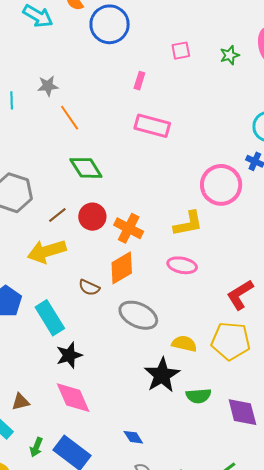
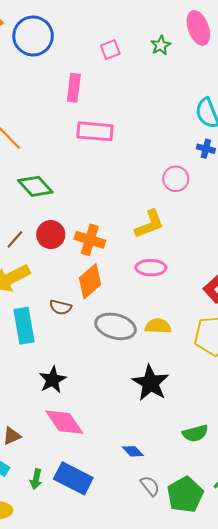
pink rectangle: (139, 81) -> (74, 88), size x1.5
pink circle: (221, 185) -> (176, 179), size x0.6
cyan rectangle: (50, 318) -> (24, 326), moved, turned 32
yellow semicircle: (184, 344) -> (158, 326), moved
green semicircle: (199, 396) -> (195, 433), moved

